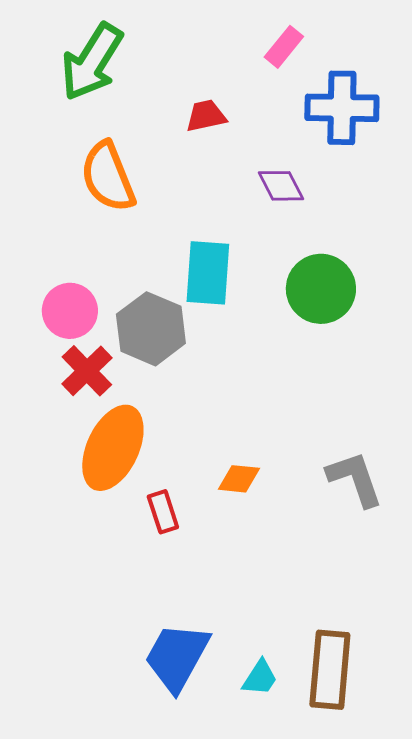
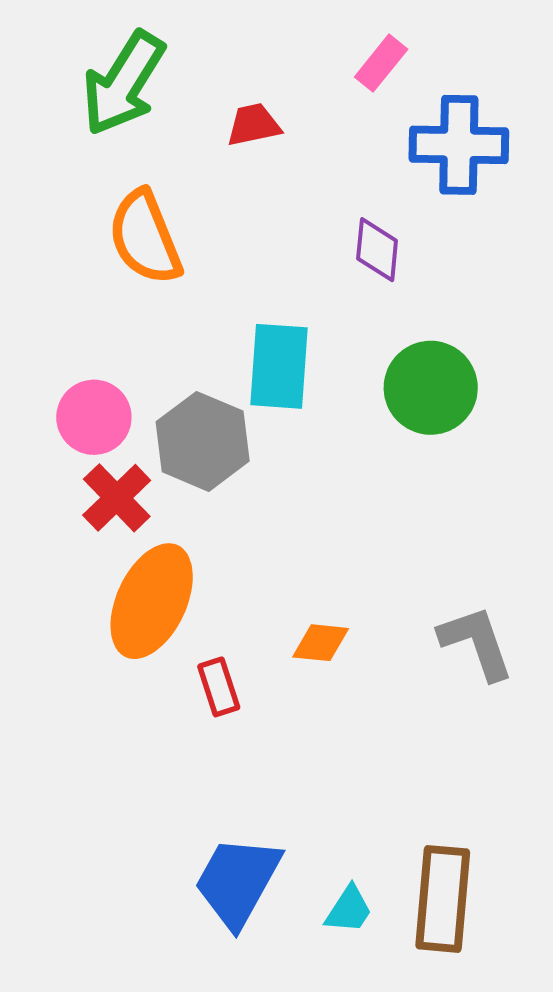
red trapezoid: (206, 116) -> (254, 125), moved
purple diamond: (281, 186) -> (377, 250), turned 33

